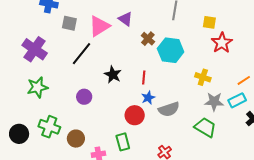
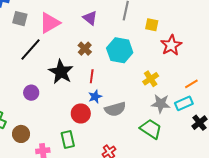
purple triangle: (125, 19) -> (90, 18), moved
yellow square: (209, 22) -> (152, 25), moved
brown cross: (148, 39) -> (85, 49), moved
black star: (113, 75) -> (61, 72), size x1.4
yellow cross: (203, 77) -> (151, 79), turned 35

